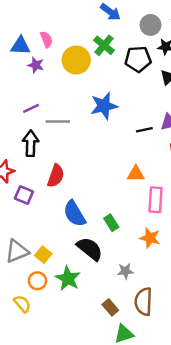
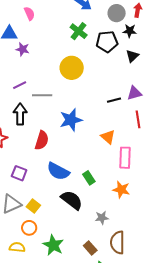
pink semicircle: (46, 39) -> (29, 14), moved
yellow circle: (76, 60) -> (72, 68), moved
blue star: (104, 106) -> (71, 120), moved
orange triangle: (136, 174) -> (108, 137), turned 42
purple square: (24, 195) -> (19, 173), moved
blue semicircle: (74, 214) -> (58, 171), turned -30
green star: (68, 278) -> (53, 245), moved
yellow semicircle: (22, 304) -> (17, 247), turned -42

